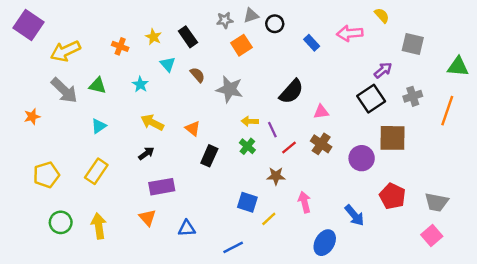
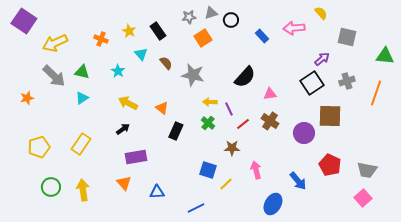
cyan triangle: (99, 126) -> (82, 98), moved

